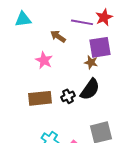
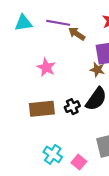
purple line: (82, 22) -> (58, 23), moved
brown arrow: (58, 36) -> (77, 34), moved

